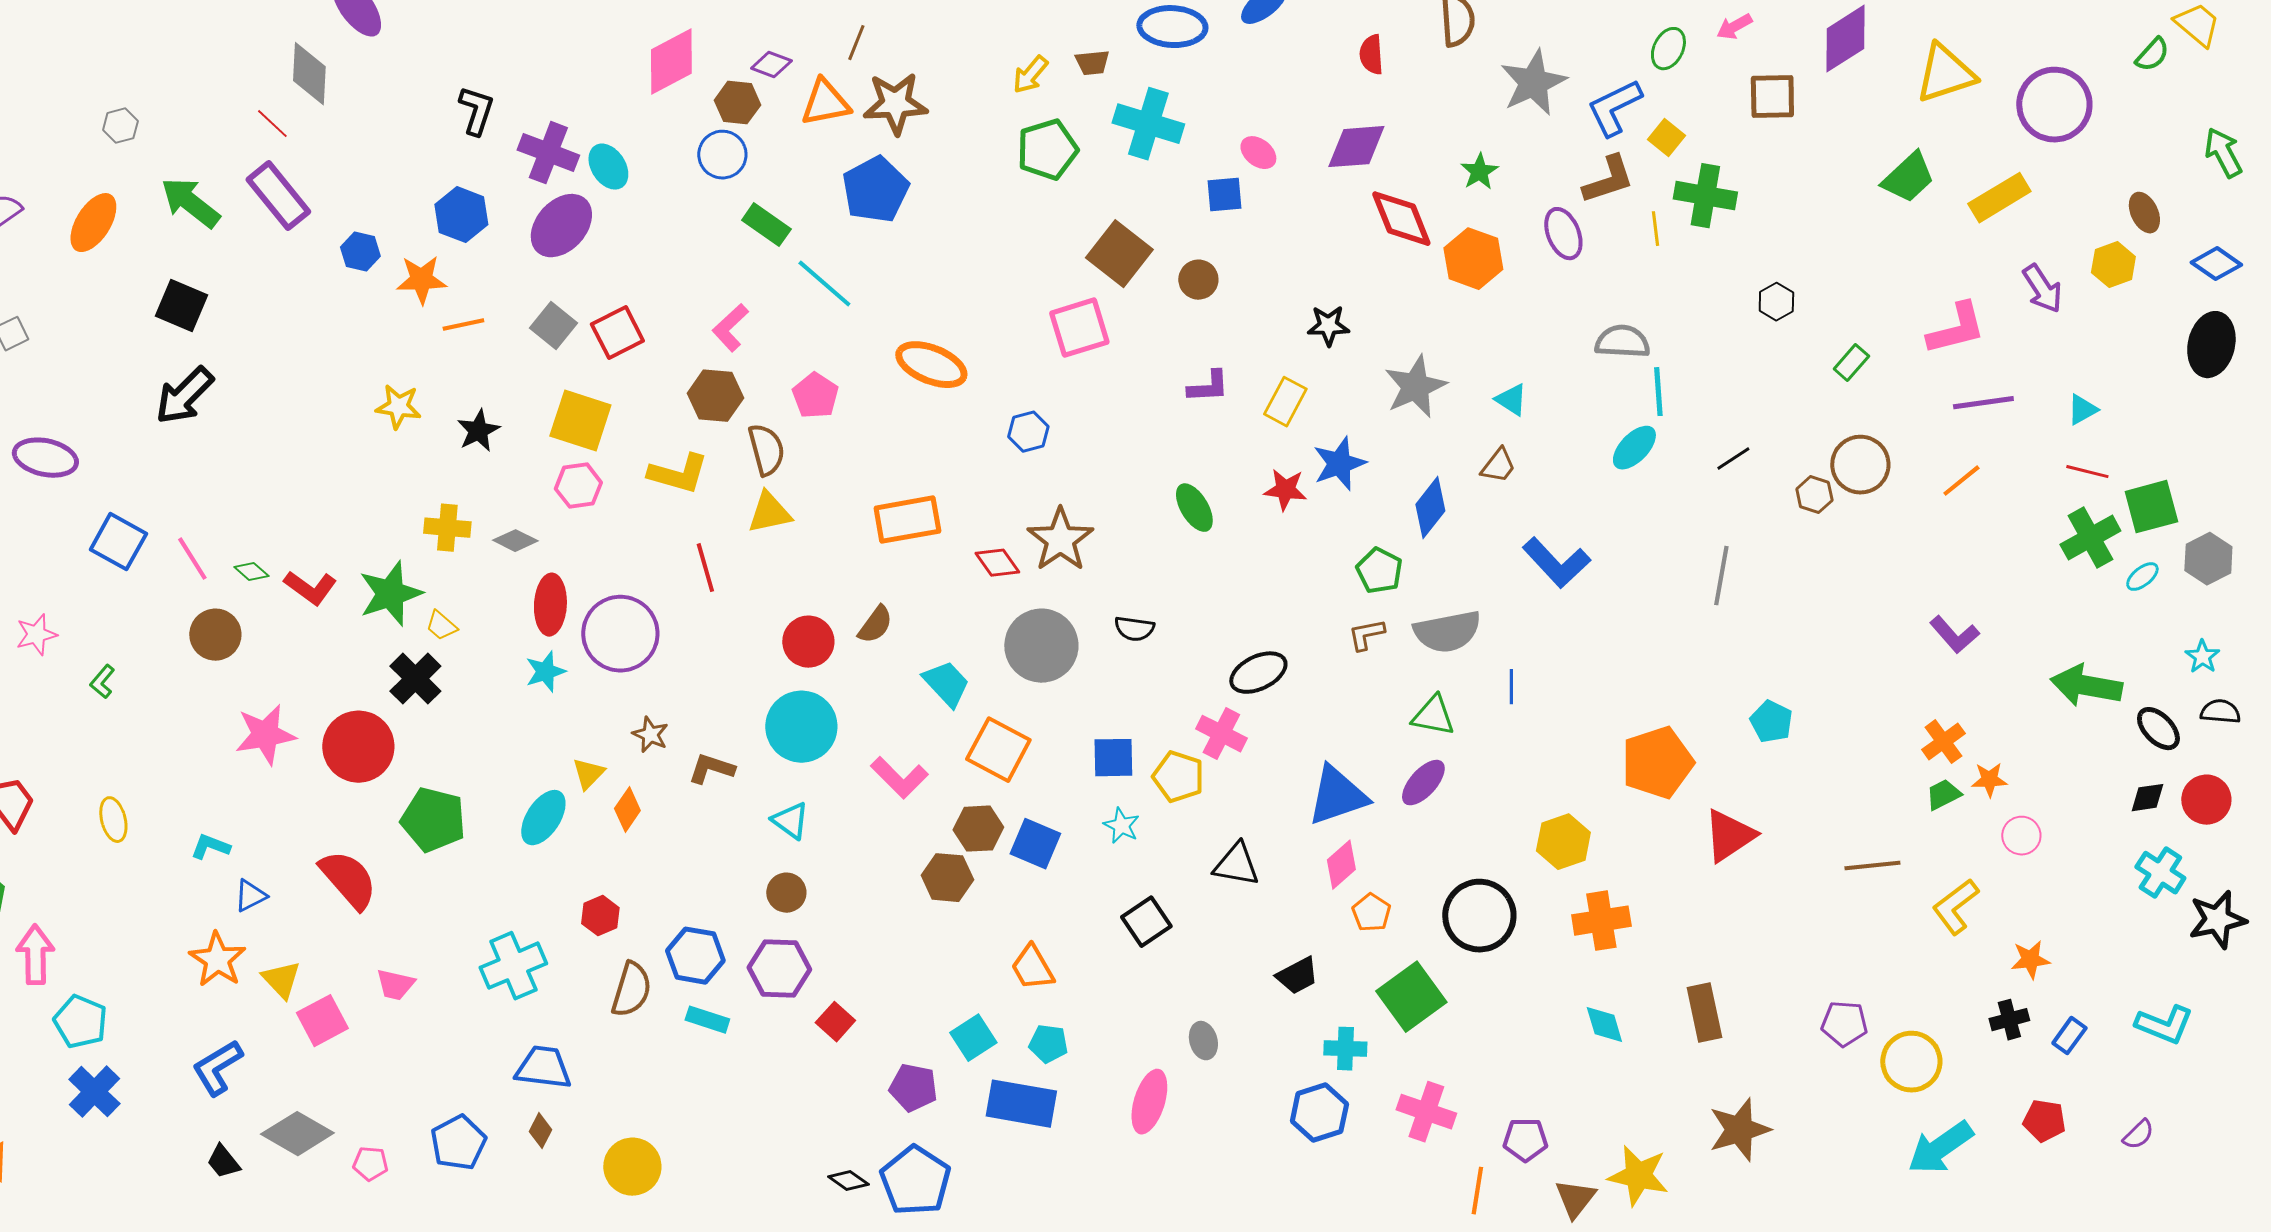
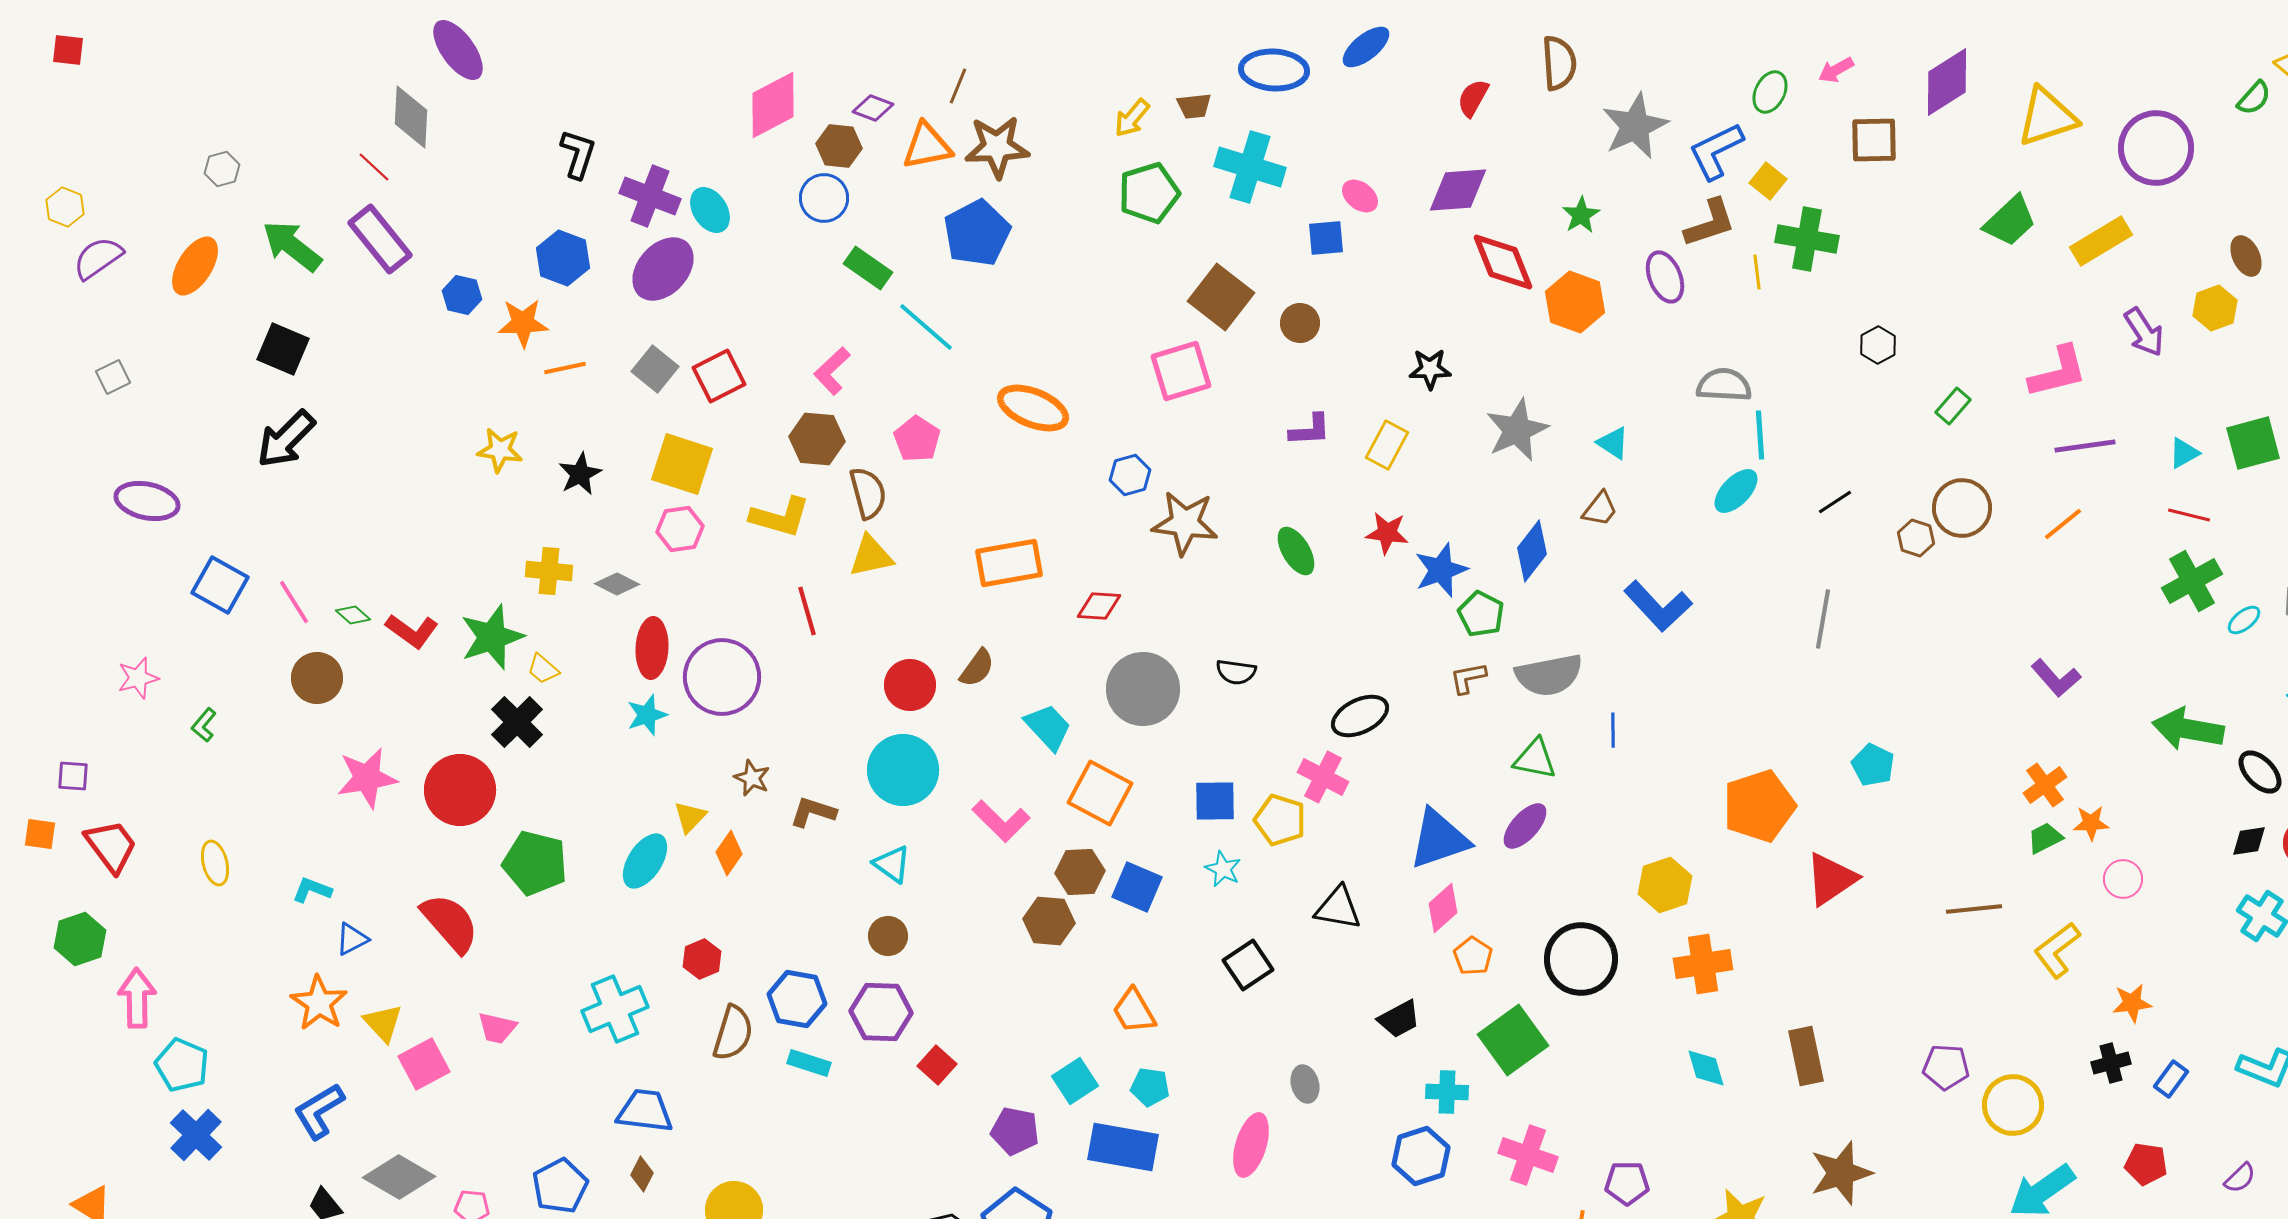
red semicircle: (1371, 55) -> (1473, 98), turned 33
blue star: (1339, 464) -> (1441, 570), moved
green square: (2151, 507) -> (2253, 443), moved
brown star: (1060, 540) -> (1185, 523), moved, turned -30
red diamond: (997, 563) -> (1099, 606), turned -51

